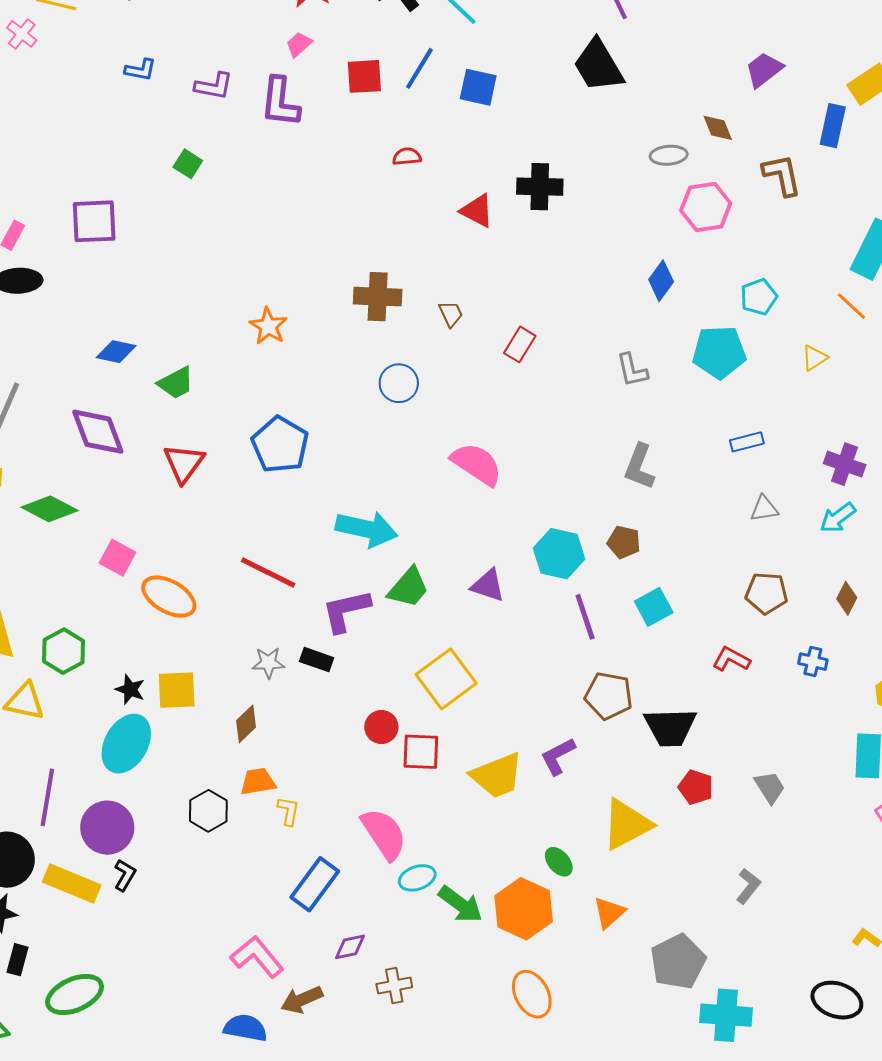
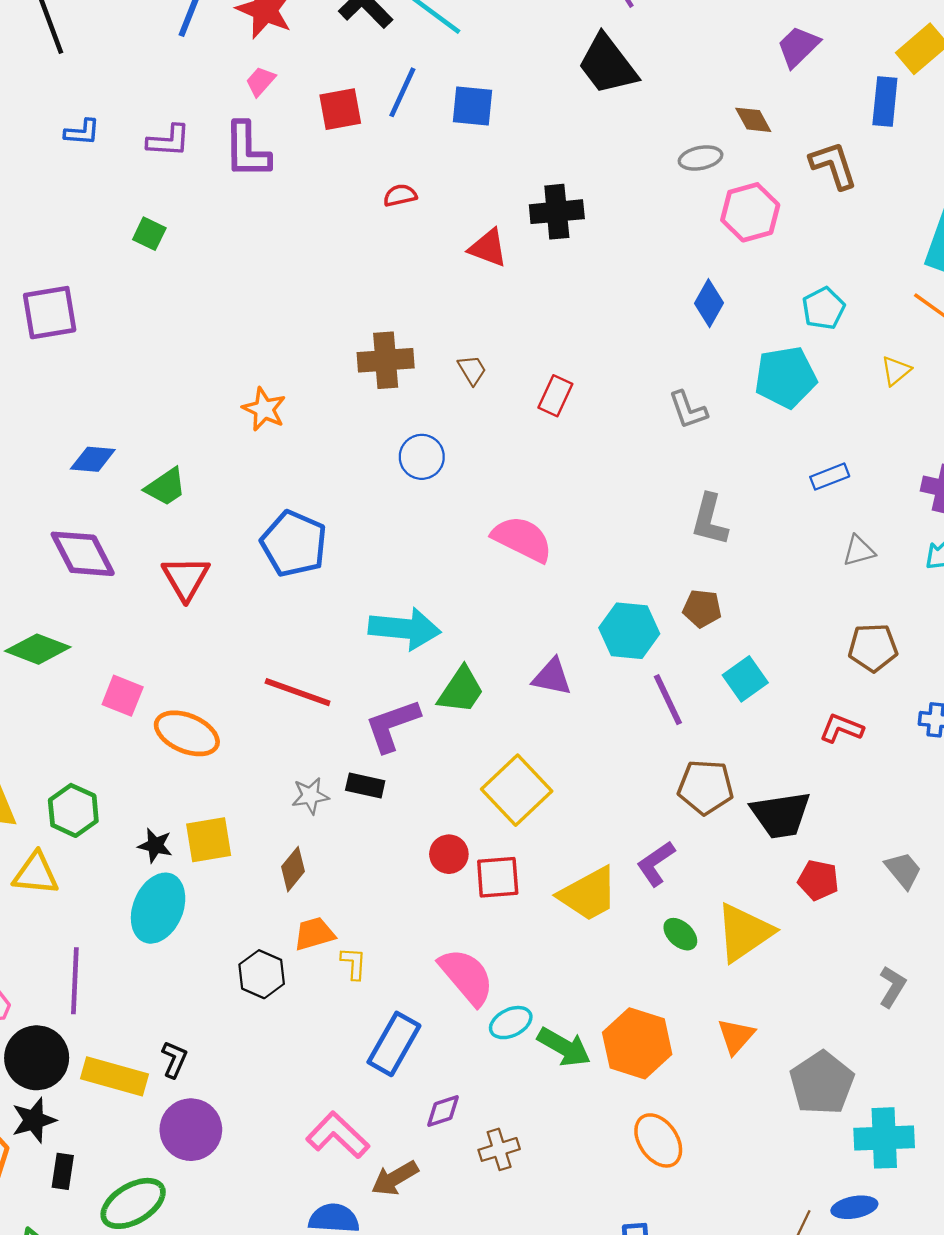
purple circle: (107, 828) -> (191, 1130), moved
green ellipse: (559, 862) -> (680, 934), moved

